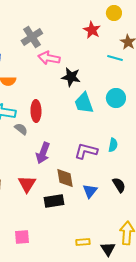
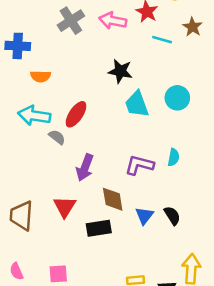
pink arrow: (49, 58) -> (113, 21), moved
cyan line: (115, 58) -> (162, 40), moved
red ellipse: (36, 111) -> (76, 114), turned 35
black semicircle: (119, 185) -> (172, 216), moved

